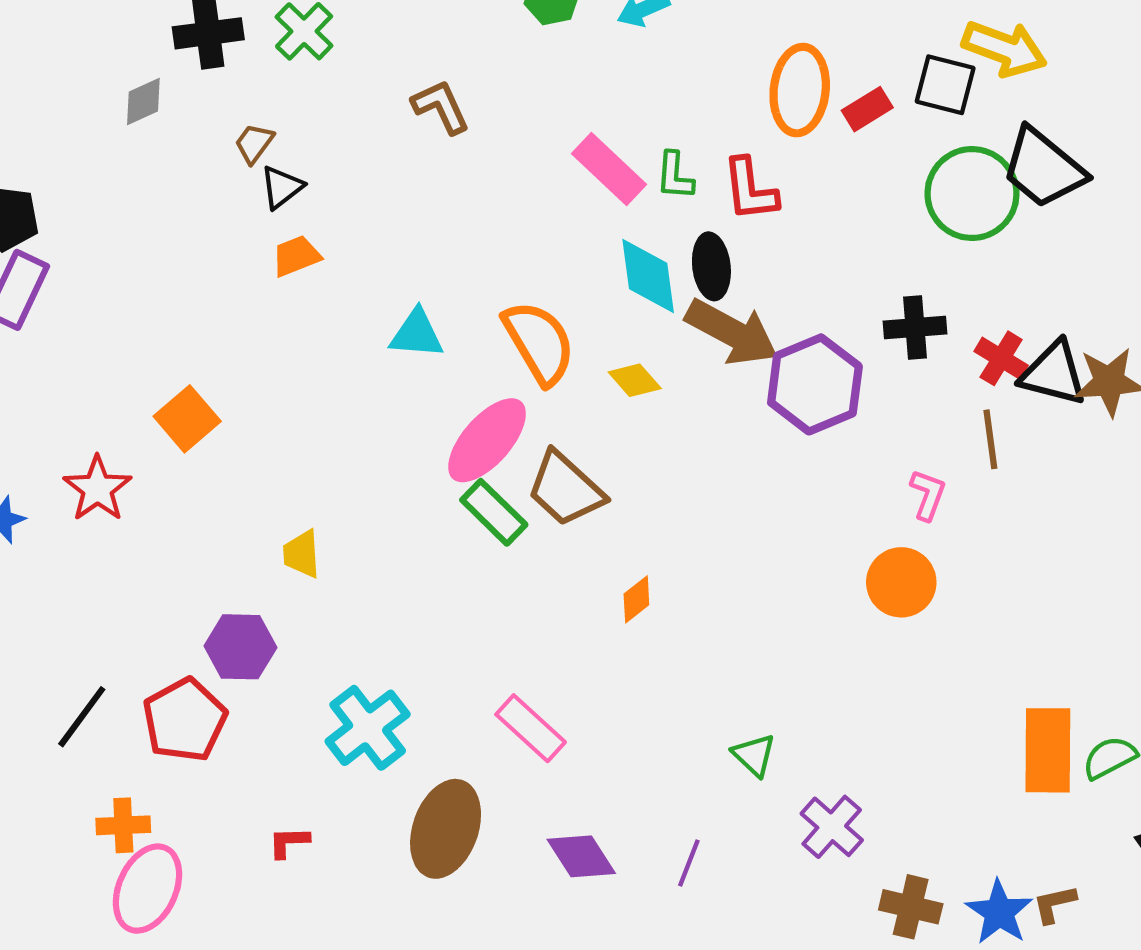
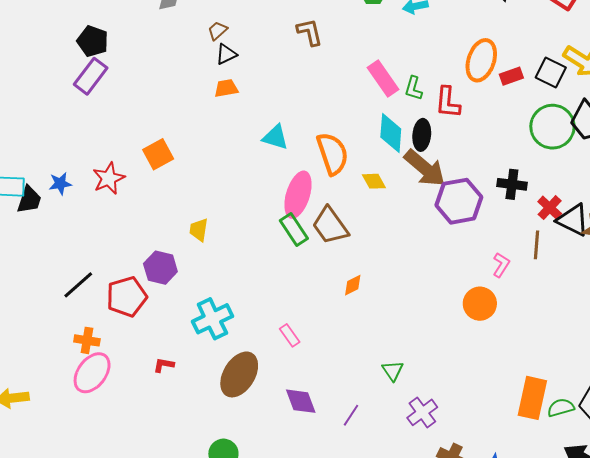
pink ellipse: (487, 440) -> (298, 195), turned -36
pink rectangle: (531, 728) -> (290, 335), size x0.7

